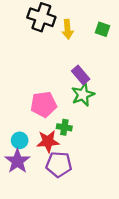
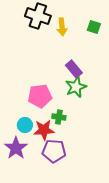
cyan circle: (20, 140) -> (25, 125), moved

